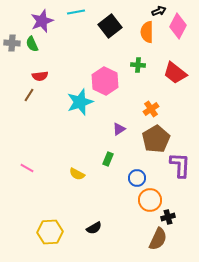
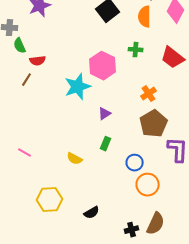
green semicircle: (32, 44) -> (20, 46), moved
purple triangle: (119, 129) -> (105, 114), moved
black cross: (168, 217) -> (132, 230), moved
yellow hexagon: (50, 232) -> (50, 200), moved

